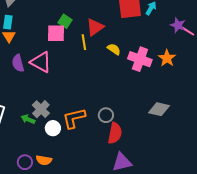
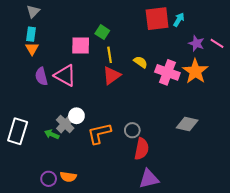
green square: (65, 21) -> (102, 32), moved
purple star: (178, 25) -> (196, 43), moved
red triangle: (95, 27) -> (112, 75), moved
orange star: (167, 58) -> (195, 71), size x1.4
white circle: (53, 128) -> (76, 116), moved

